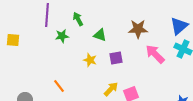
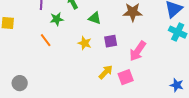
pink arrow: (155, 54) -> (138, 51), moved, turned -100
orange line: (59, 86) -> (46, 40), moved

